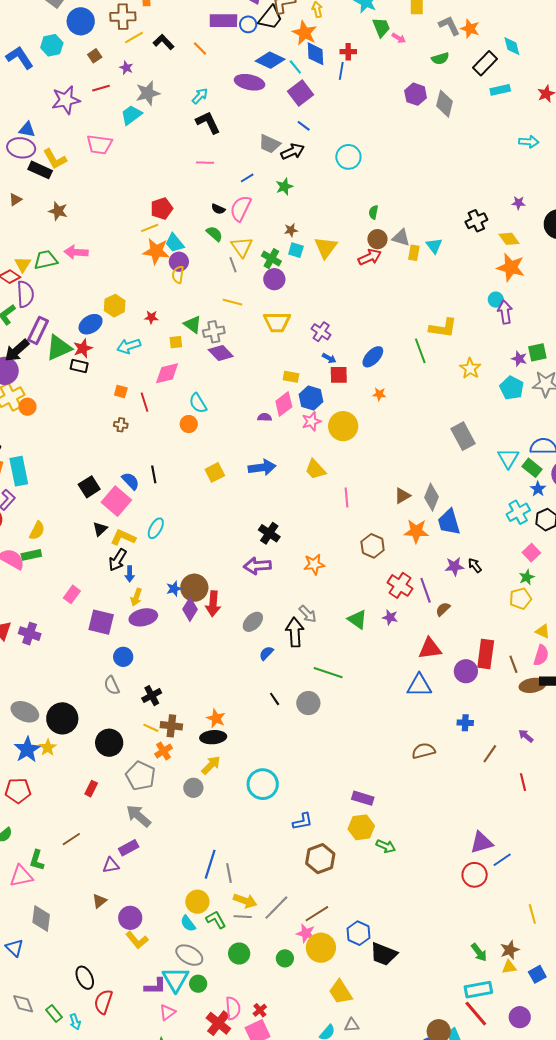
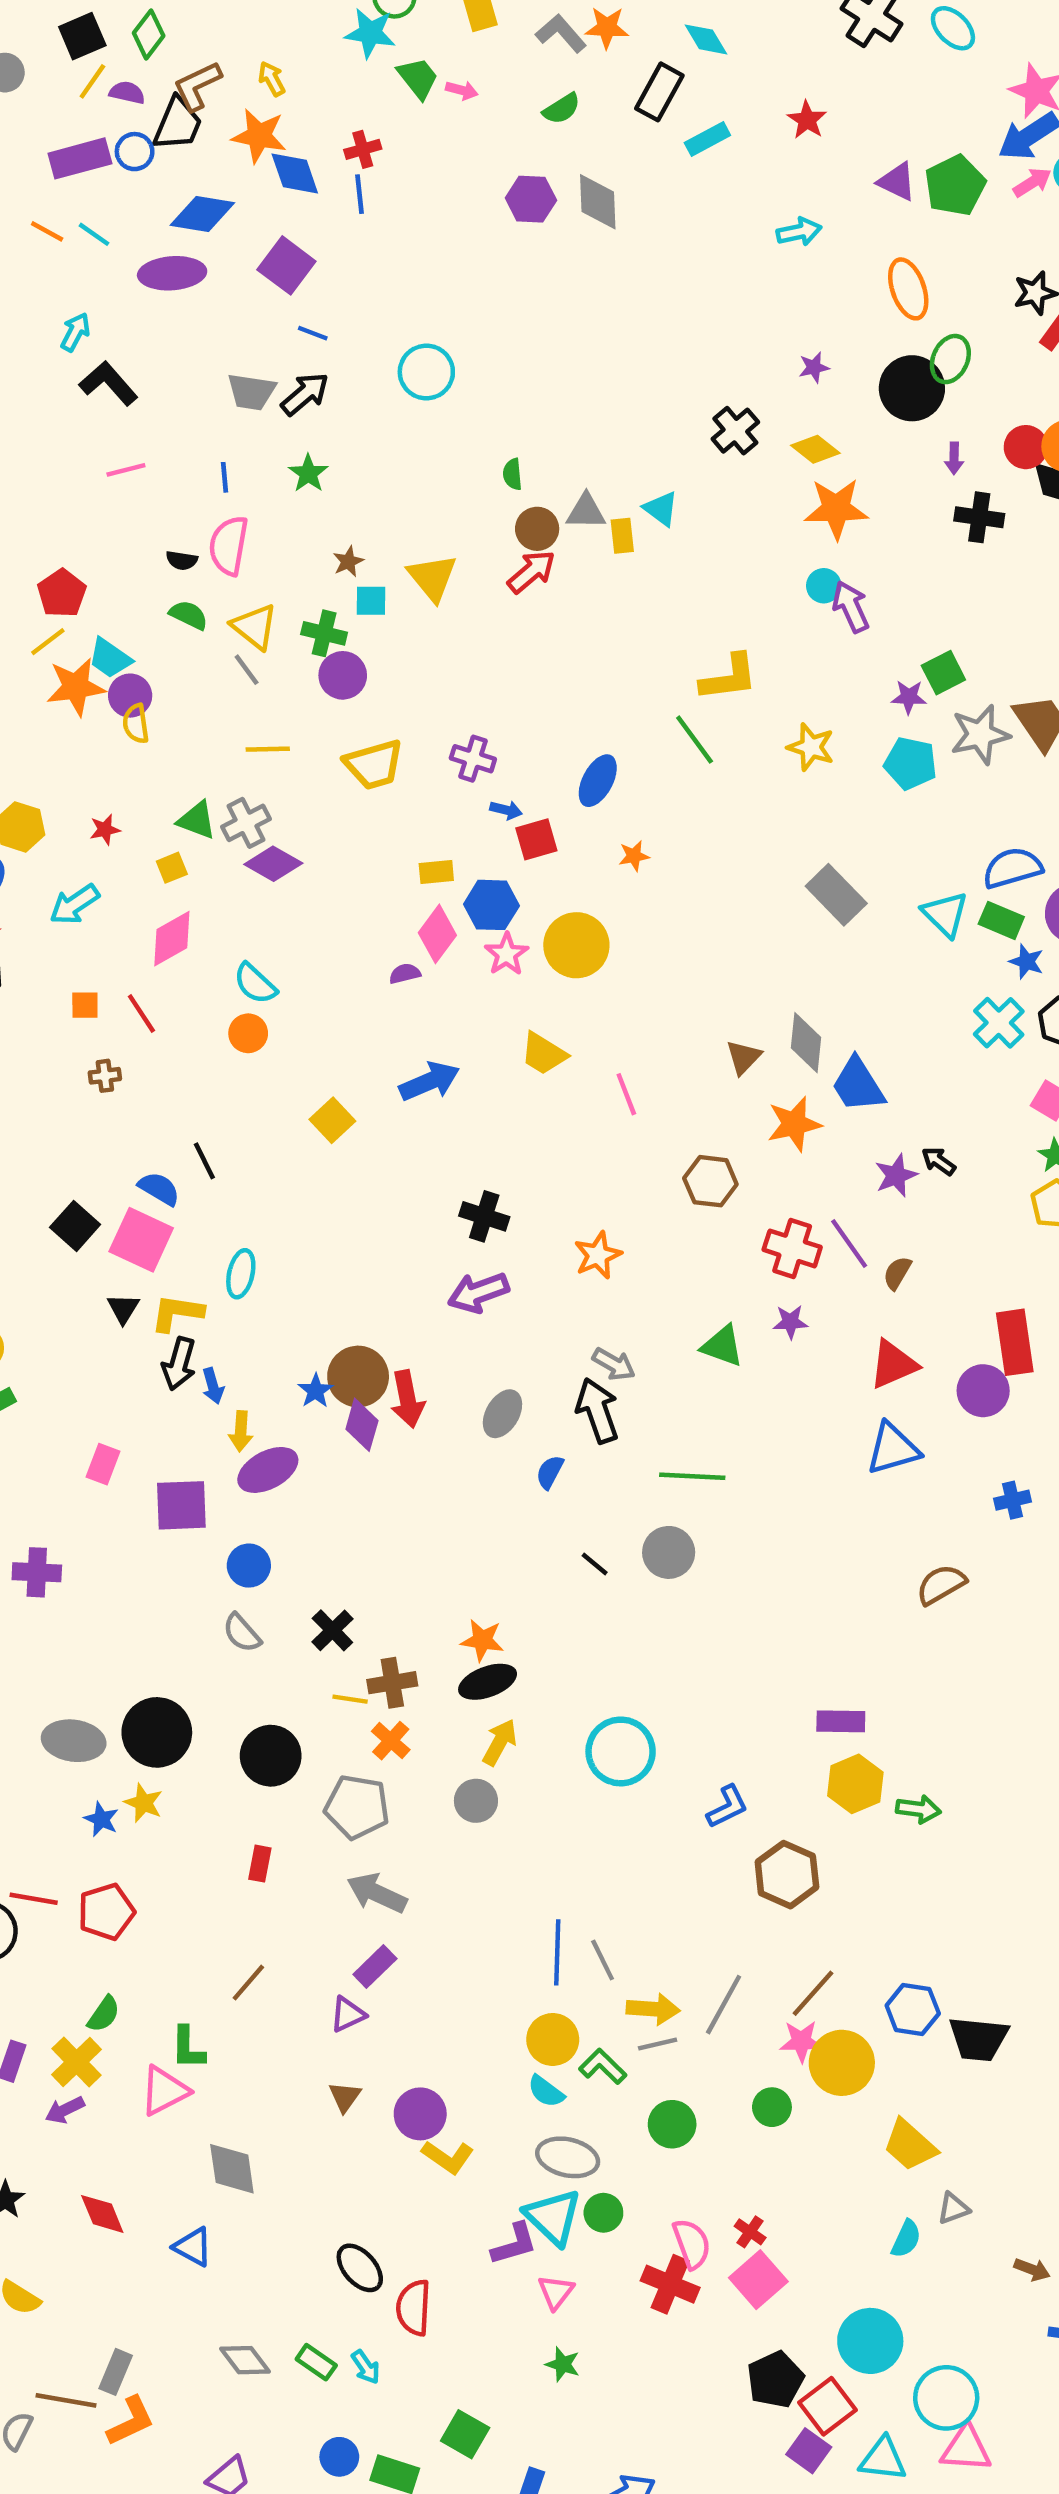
cyan line: (295, 67) -> (94, 234), moved
blue line: (247, 178) -> (225, 477), turned -48
blue star: (27, 750) -> (101, 1819), size x0.6

